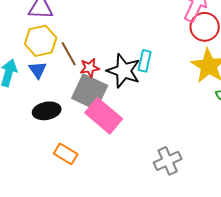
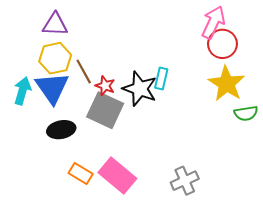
red star: (90, 68) -> (105, 86), turned 30
blue triangle: (38, 70) -> (52, 88), size x1.8
pink rectangle: (104, 116) -> (117, 176), moved

